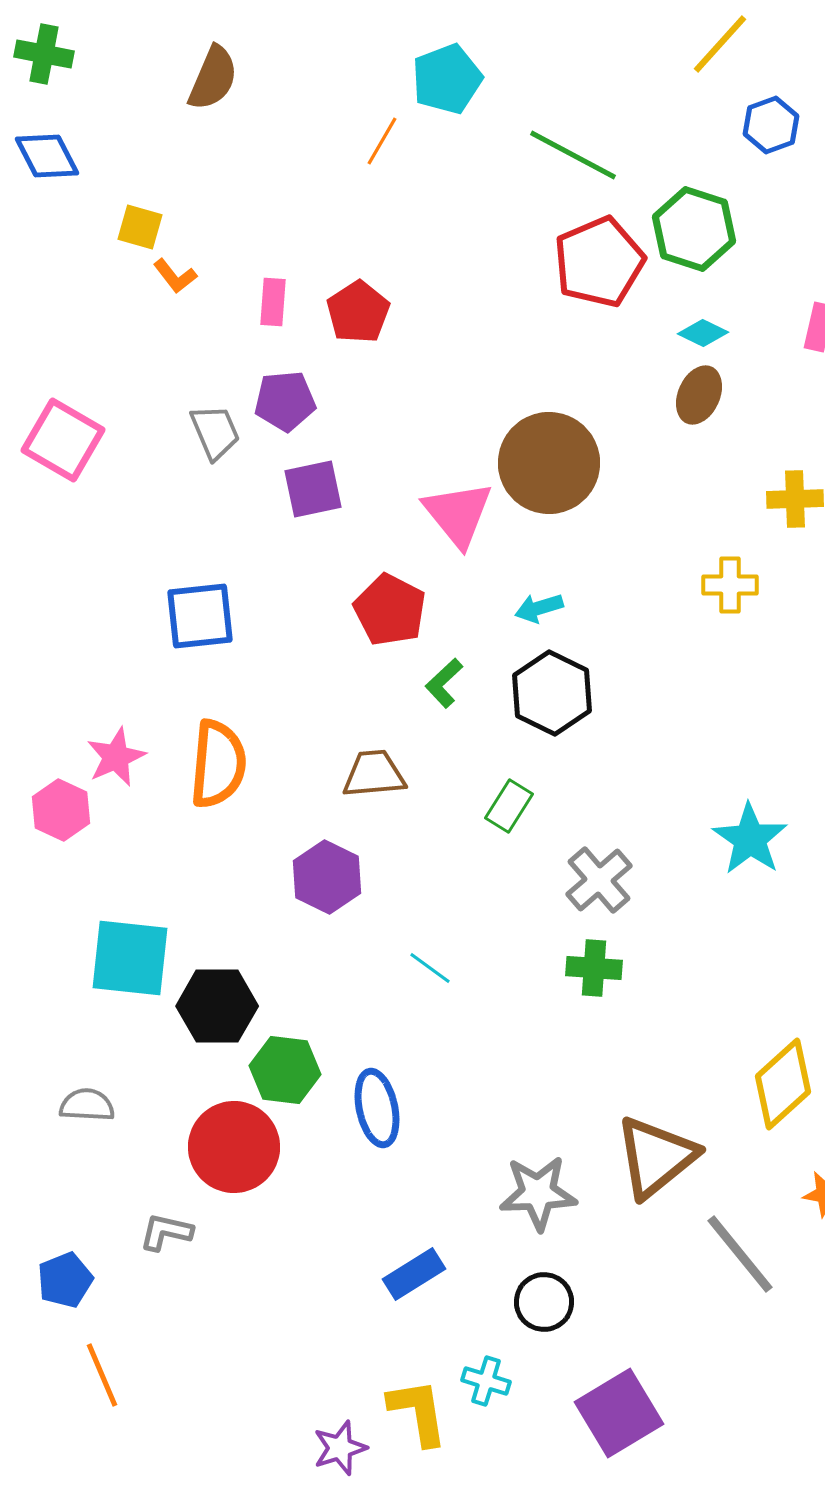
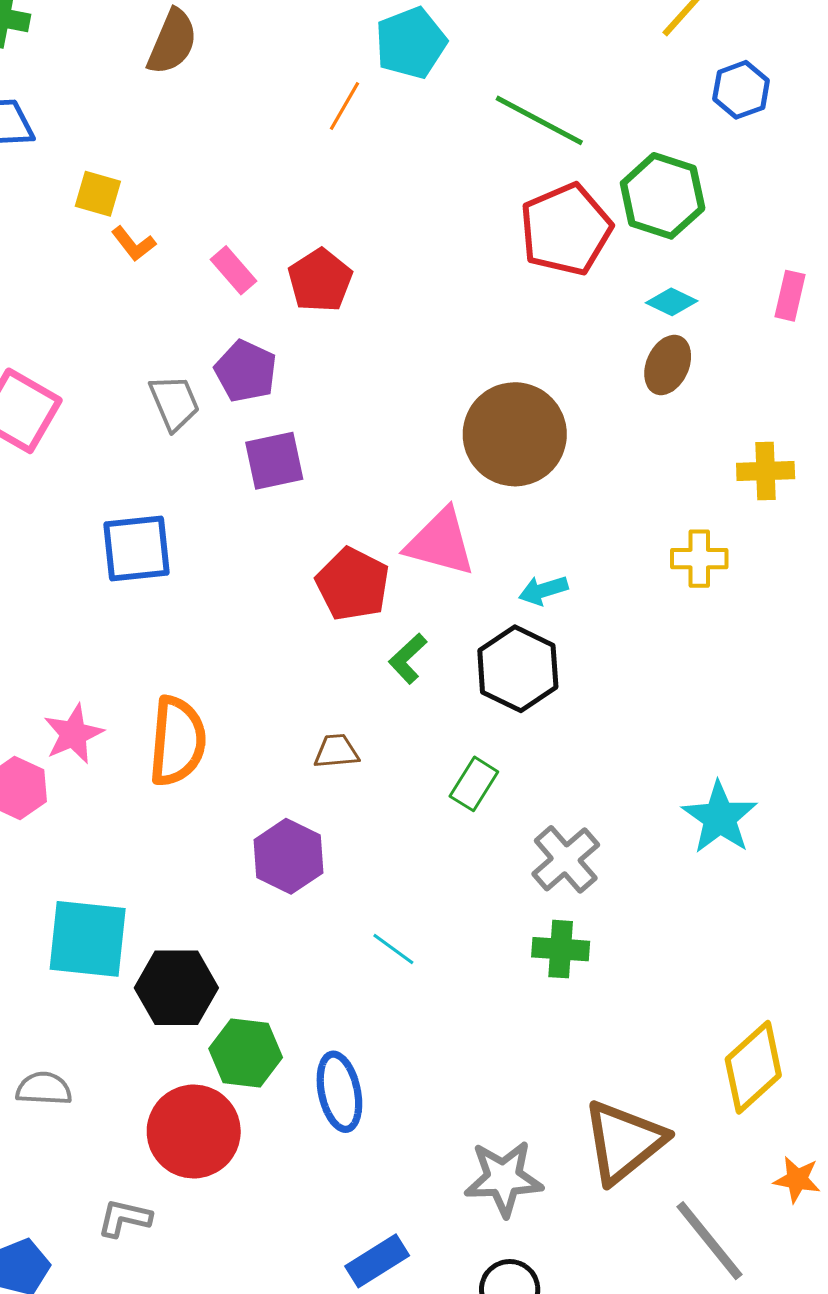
pink rectangle: (273, 302) -> (233, 270), turned -45
purple pentagon: (285, 401) -> (246, 371), turned 30
pink triangle: (458, 514) -> (440, 542), moved, turned -36
cyan arrow: (539, 608) -> (543, 590), moved
blue square: (200, 616) -> (137, 548), moved
brown trapezoid: (374, 774) -> (336, 751), size x0.7

